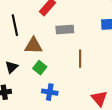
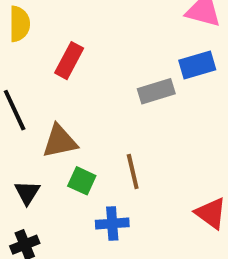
gray rectangle: (65, 29) -> (156, 91), moved
brown line: (80, 59) -> (133, 172), moved

